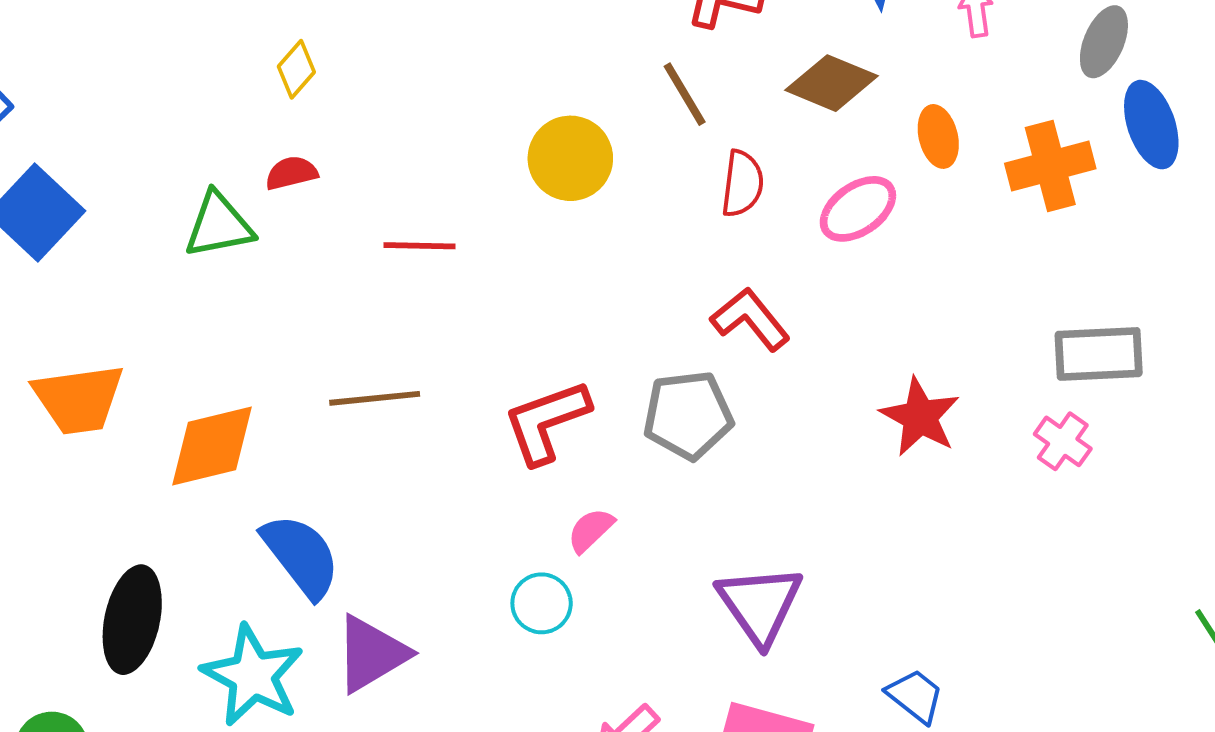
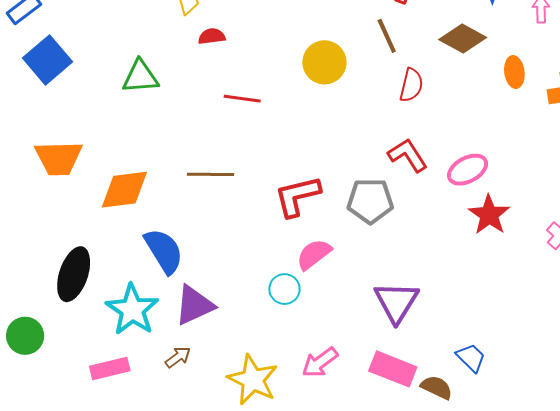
red semicircle: (291, 173) -> (212, 36), moved
pink ellipse: (858, 209) -> (468, 170), moved
pink semicircle: (591, 530) -> (314, 254), size x1.4

